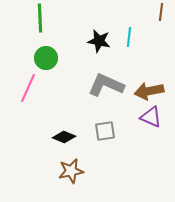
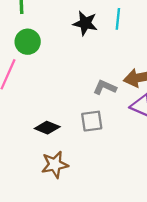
gray L-shape: (106, 85) -> (105, 87), moved, size x0.6

